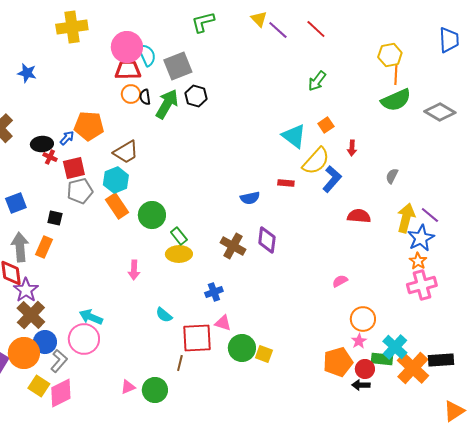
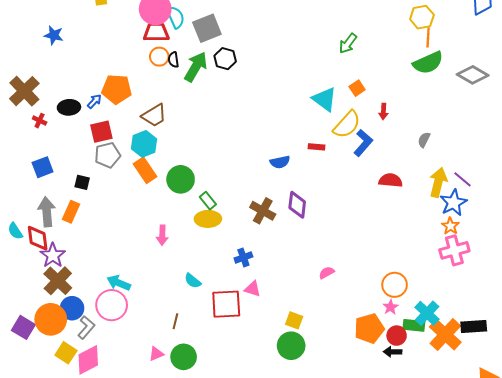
red cross: (50, 157) -> (40, 121), moved
pink semicircle: (340, 281) -> (327, 273), moved
green circle: (242, 348) -> (291, 346), moved
brown line: (180, 363) -> (175, 321), moved

